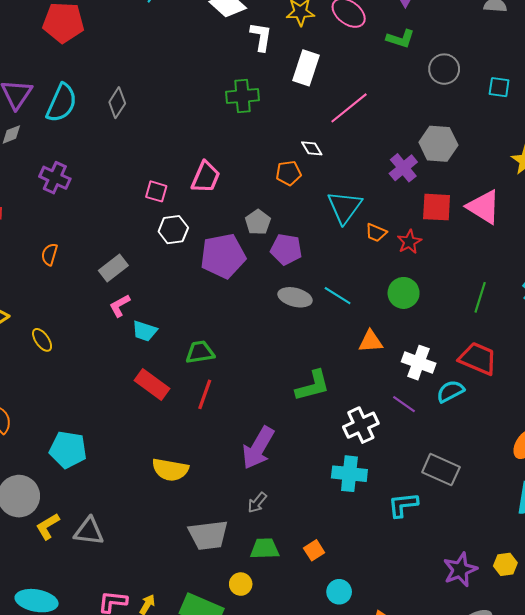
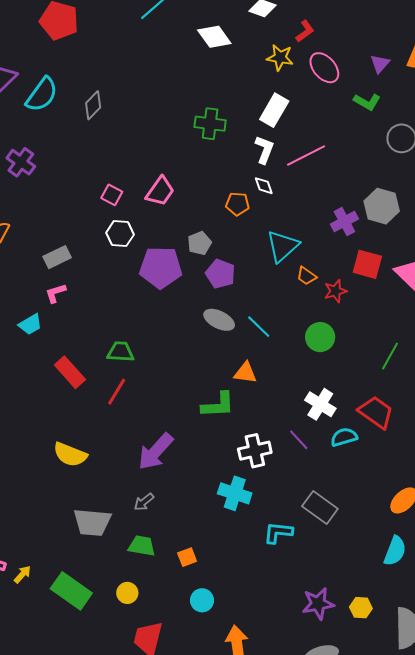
white L-shape: (261, 37) -> (264, 150), moved
cyan trapezoid: (145, 331) -> (30, 324), moved, turned -60
orange triangle: (371, 341) -> (245, 373), moved
yellow circle: (241, 584) -> (127, 593), moved

